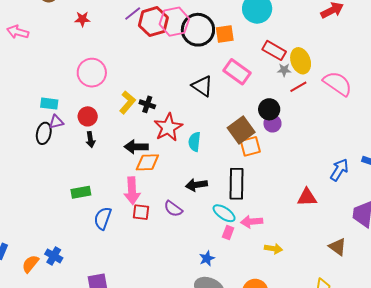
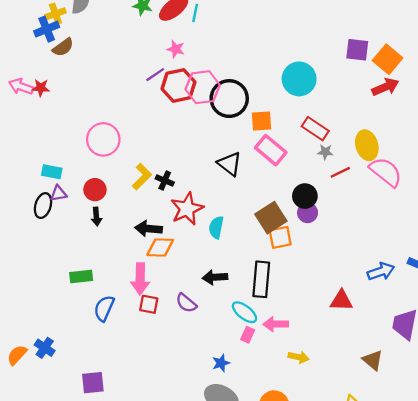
red star: (82, 19) -> (41, 88), moved
orange square: (225, 34) -> (261, 121), moved
yellow ellipse: (301, 61) -> (367, 145), moved
blue arrow: (339, 170) -> (381, 271), turned 35

